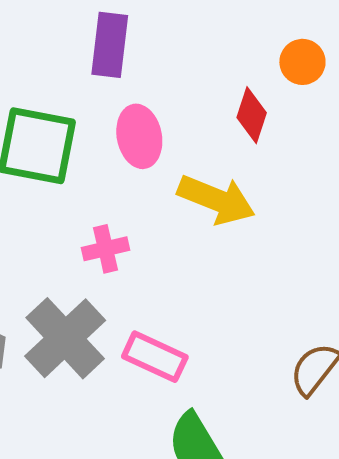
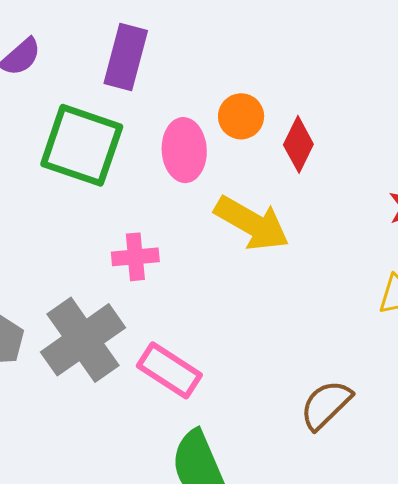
purple rectangle: (110, 45) -> (126, 57), moved
orange circle: (302, 62) -> (241, 116), moved

